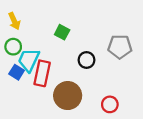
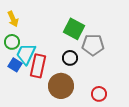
green square: (62, 32) -> (74, 29), moved, size x1.5
gray pentagon: (120, 47) -> (93, 45), moved
black circle: (86, 60) -> (70, 58), moved

